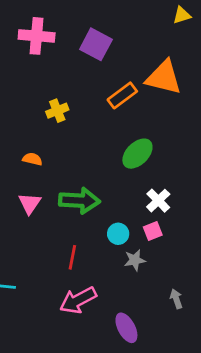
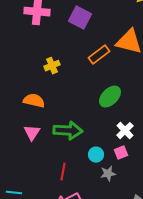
orange semicircle: (32, 159) -> (34, 101), size x1.5

